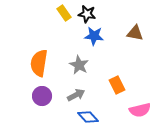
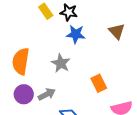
brown triangle: (135, 33) -> (117, 31), turned 36
gray arrow: (76, 95) -> (47, 94), moved

